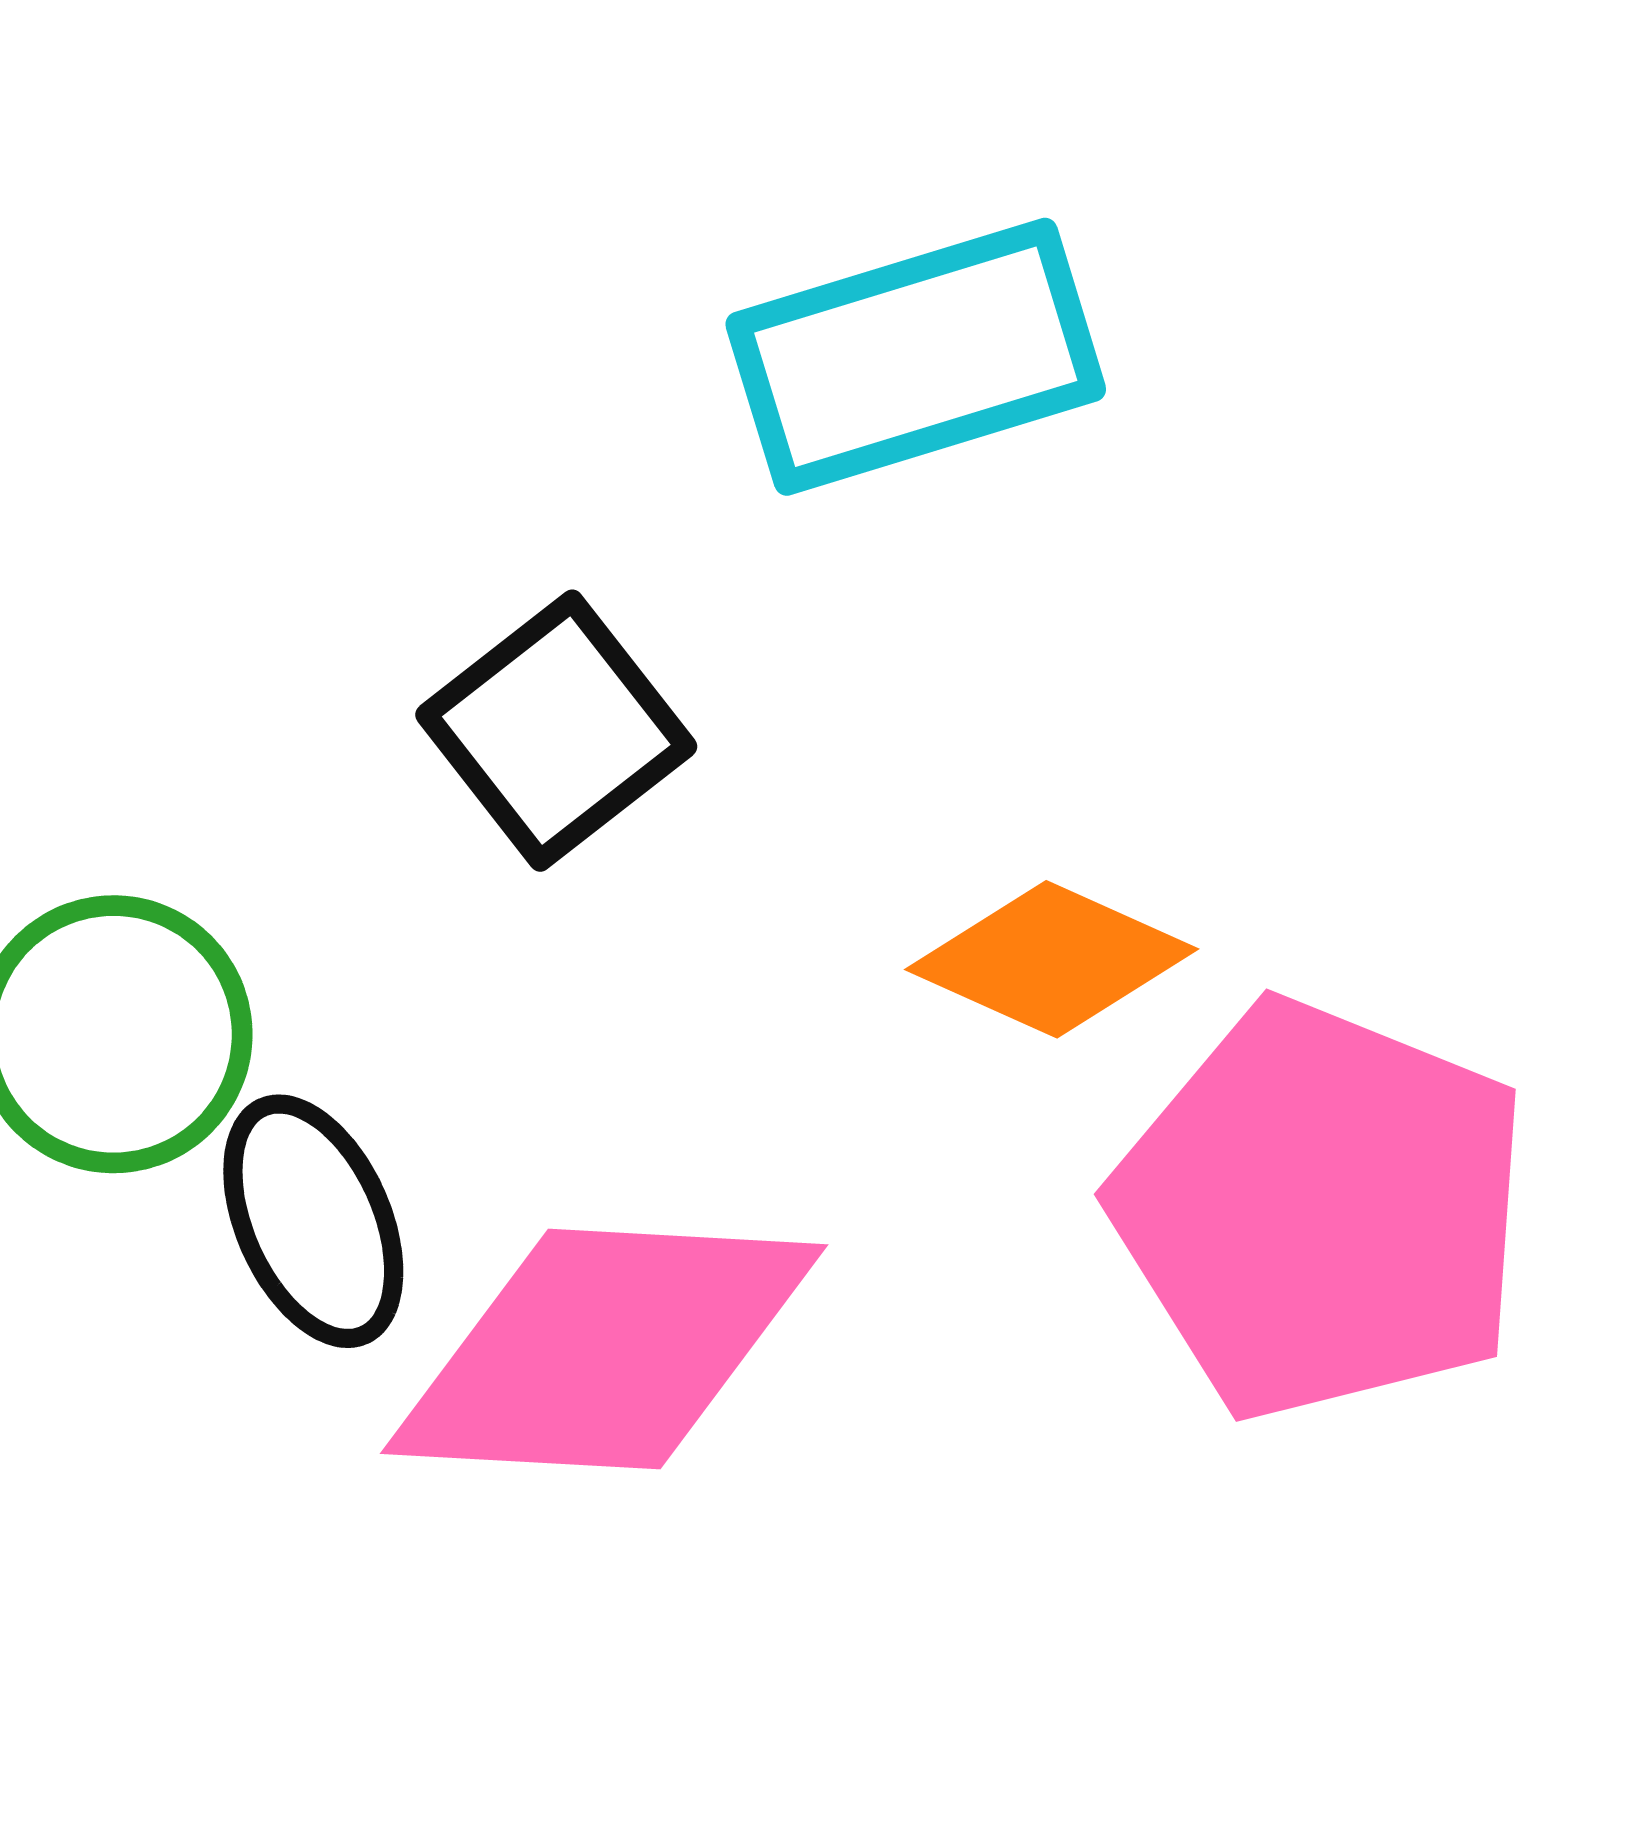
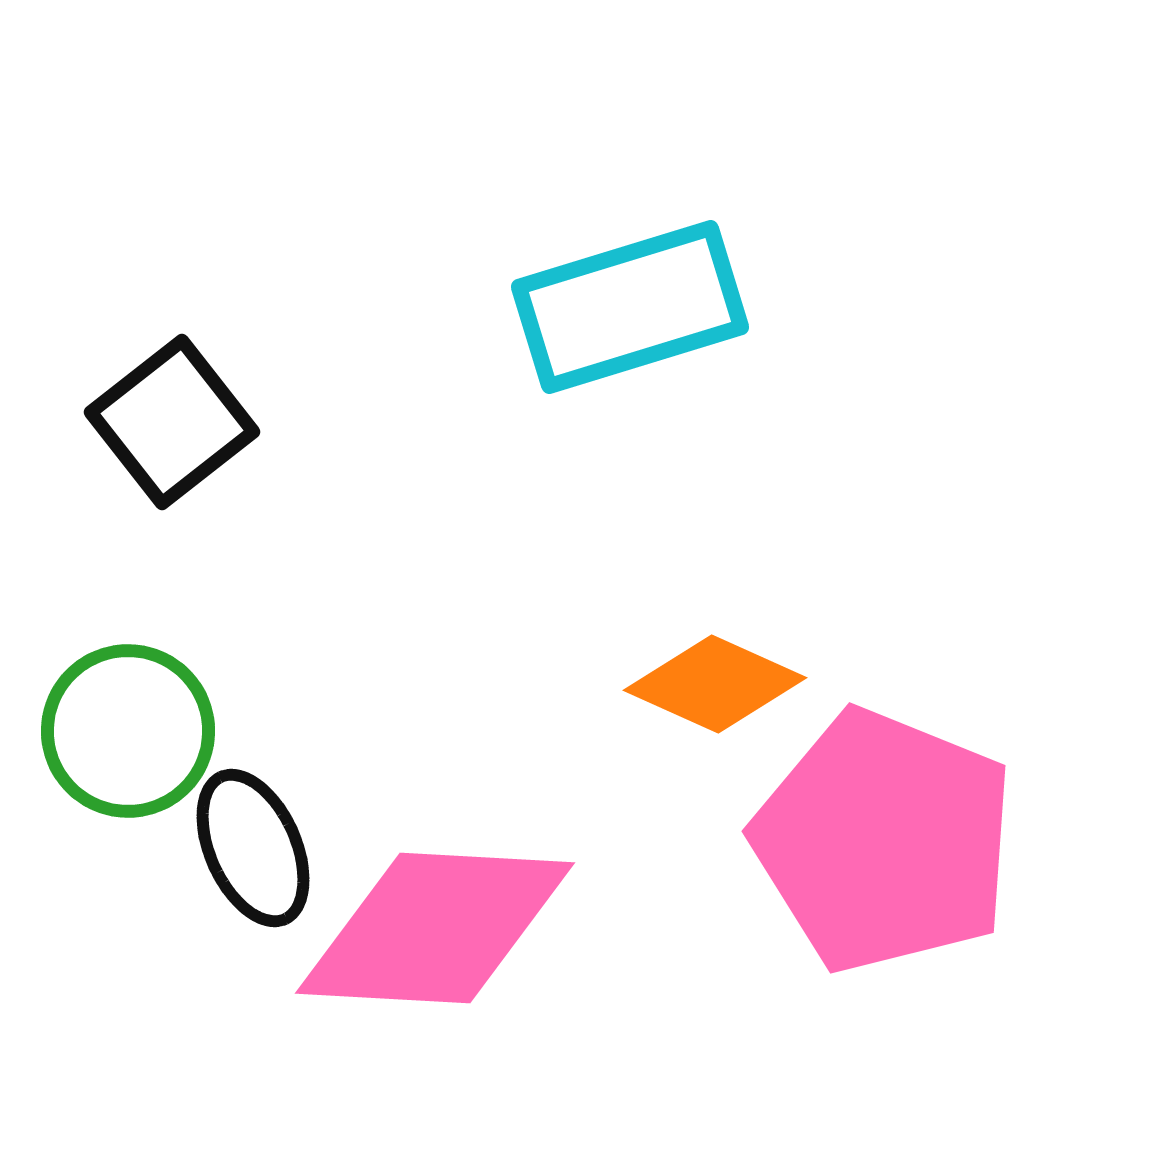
black square: (556, 731) -> (172, 422), moved

